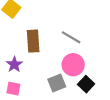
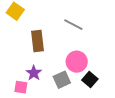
gray line: (71, 37) -> (73, 25), moved
purple star: (14, 64) -> (34, 73), moved

